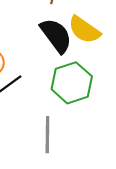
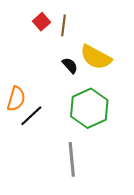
black semicircle: (56, 36) -> (70, 65), size x0.5

